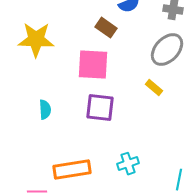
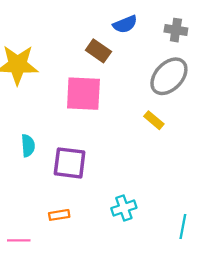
purple square: (100, 108) -> (70, 163), moved
orange rectangle: (72, 170) -> (59, 215), size x0.5

